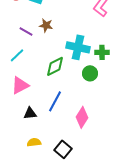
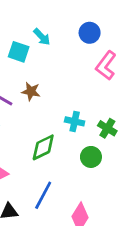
cyan cross: (78, 47) -> (75, 121), size x0.6
green cross: (102, 52) -> (107, 128), turned 32

